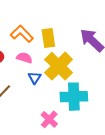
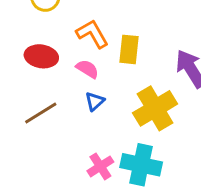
yellow cross: (59, 66) -> (155, 108), moved
cyan cross: (74, 97) -> (141, 165), moved

